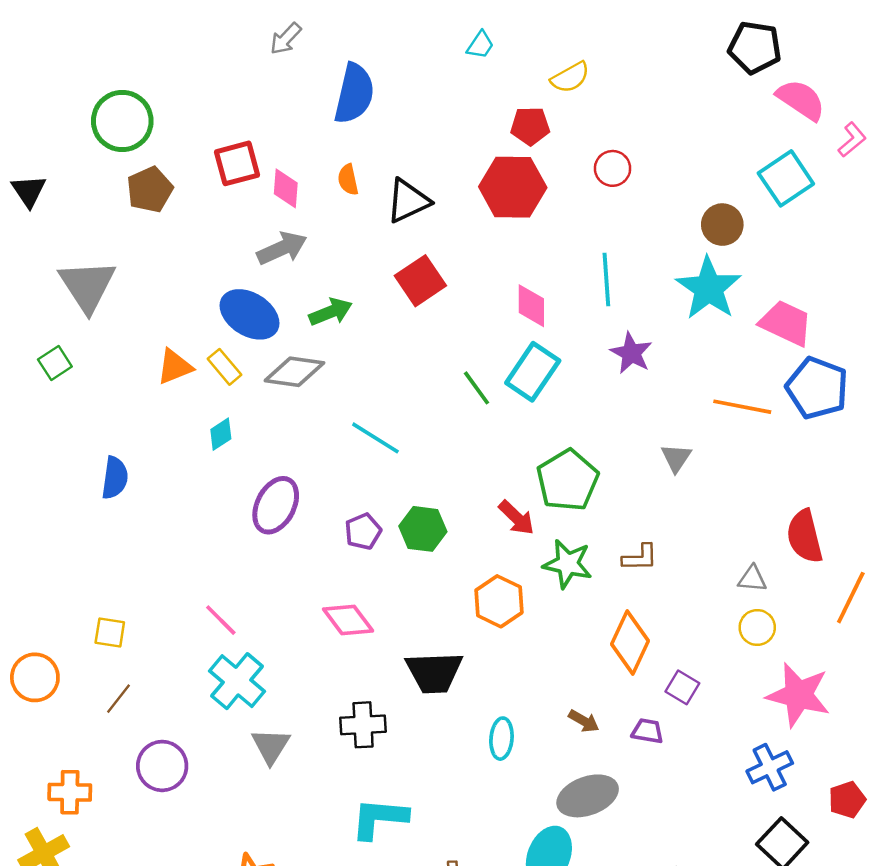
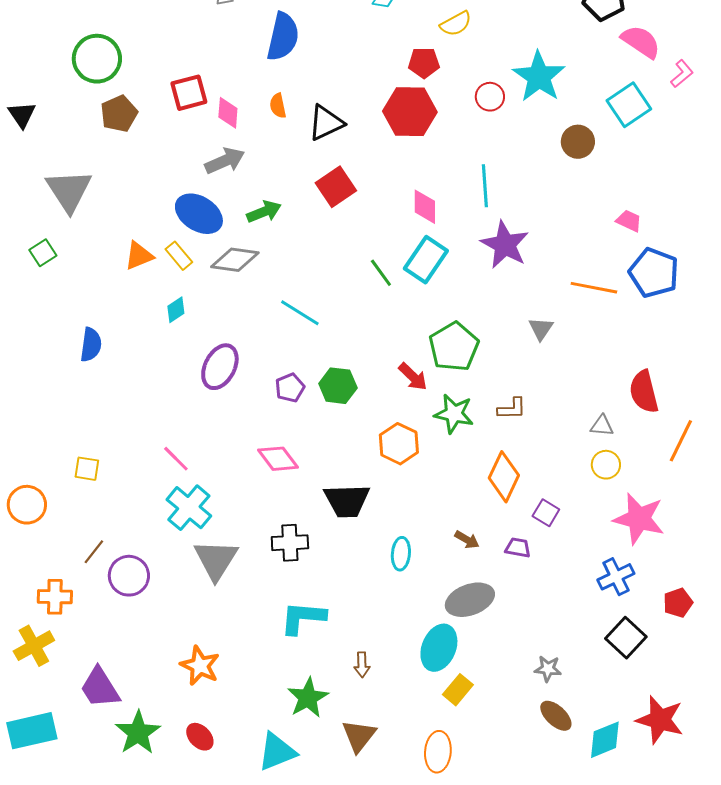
cyan star: (709, 288) -> (539, 77), moved
pink trapezoid: (786, 323) -> (629, 221), size x0.6
purple star: (631, 353) -> (505, 245), size x1.4
brown line: (119, 699) -> (94, 552), moved
gray triangle: (271, 746) -> (216, 560), size x1.4

